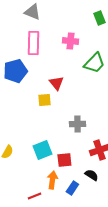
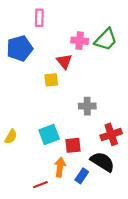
pink cross: (70, 41) -> (80, 41), moved
pink rectangle: (33, 43) -> (39, 18), size x0.7
black semicircle: (91, 175) -> (103, 162), size x1.6

